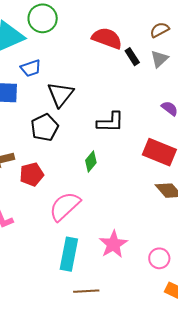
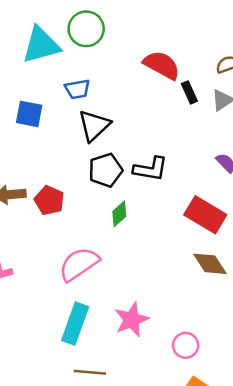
blue trapezoid: (31, 68) -> (77, 89), moved
black pentagon: (45, 127) -> (105, 170), moved
red pentagon: (32, 174) -> (49, 200), moved, turned 30

